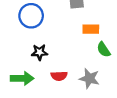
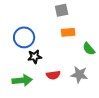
blue circle: (31, 16) -> (24, 37), moved
orange rectangle: (91, 29) -> (68, 32), moved

